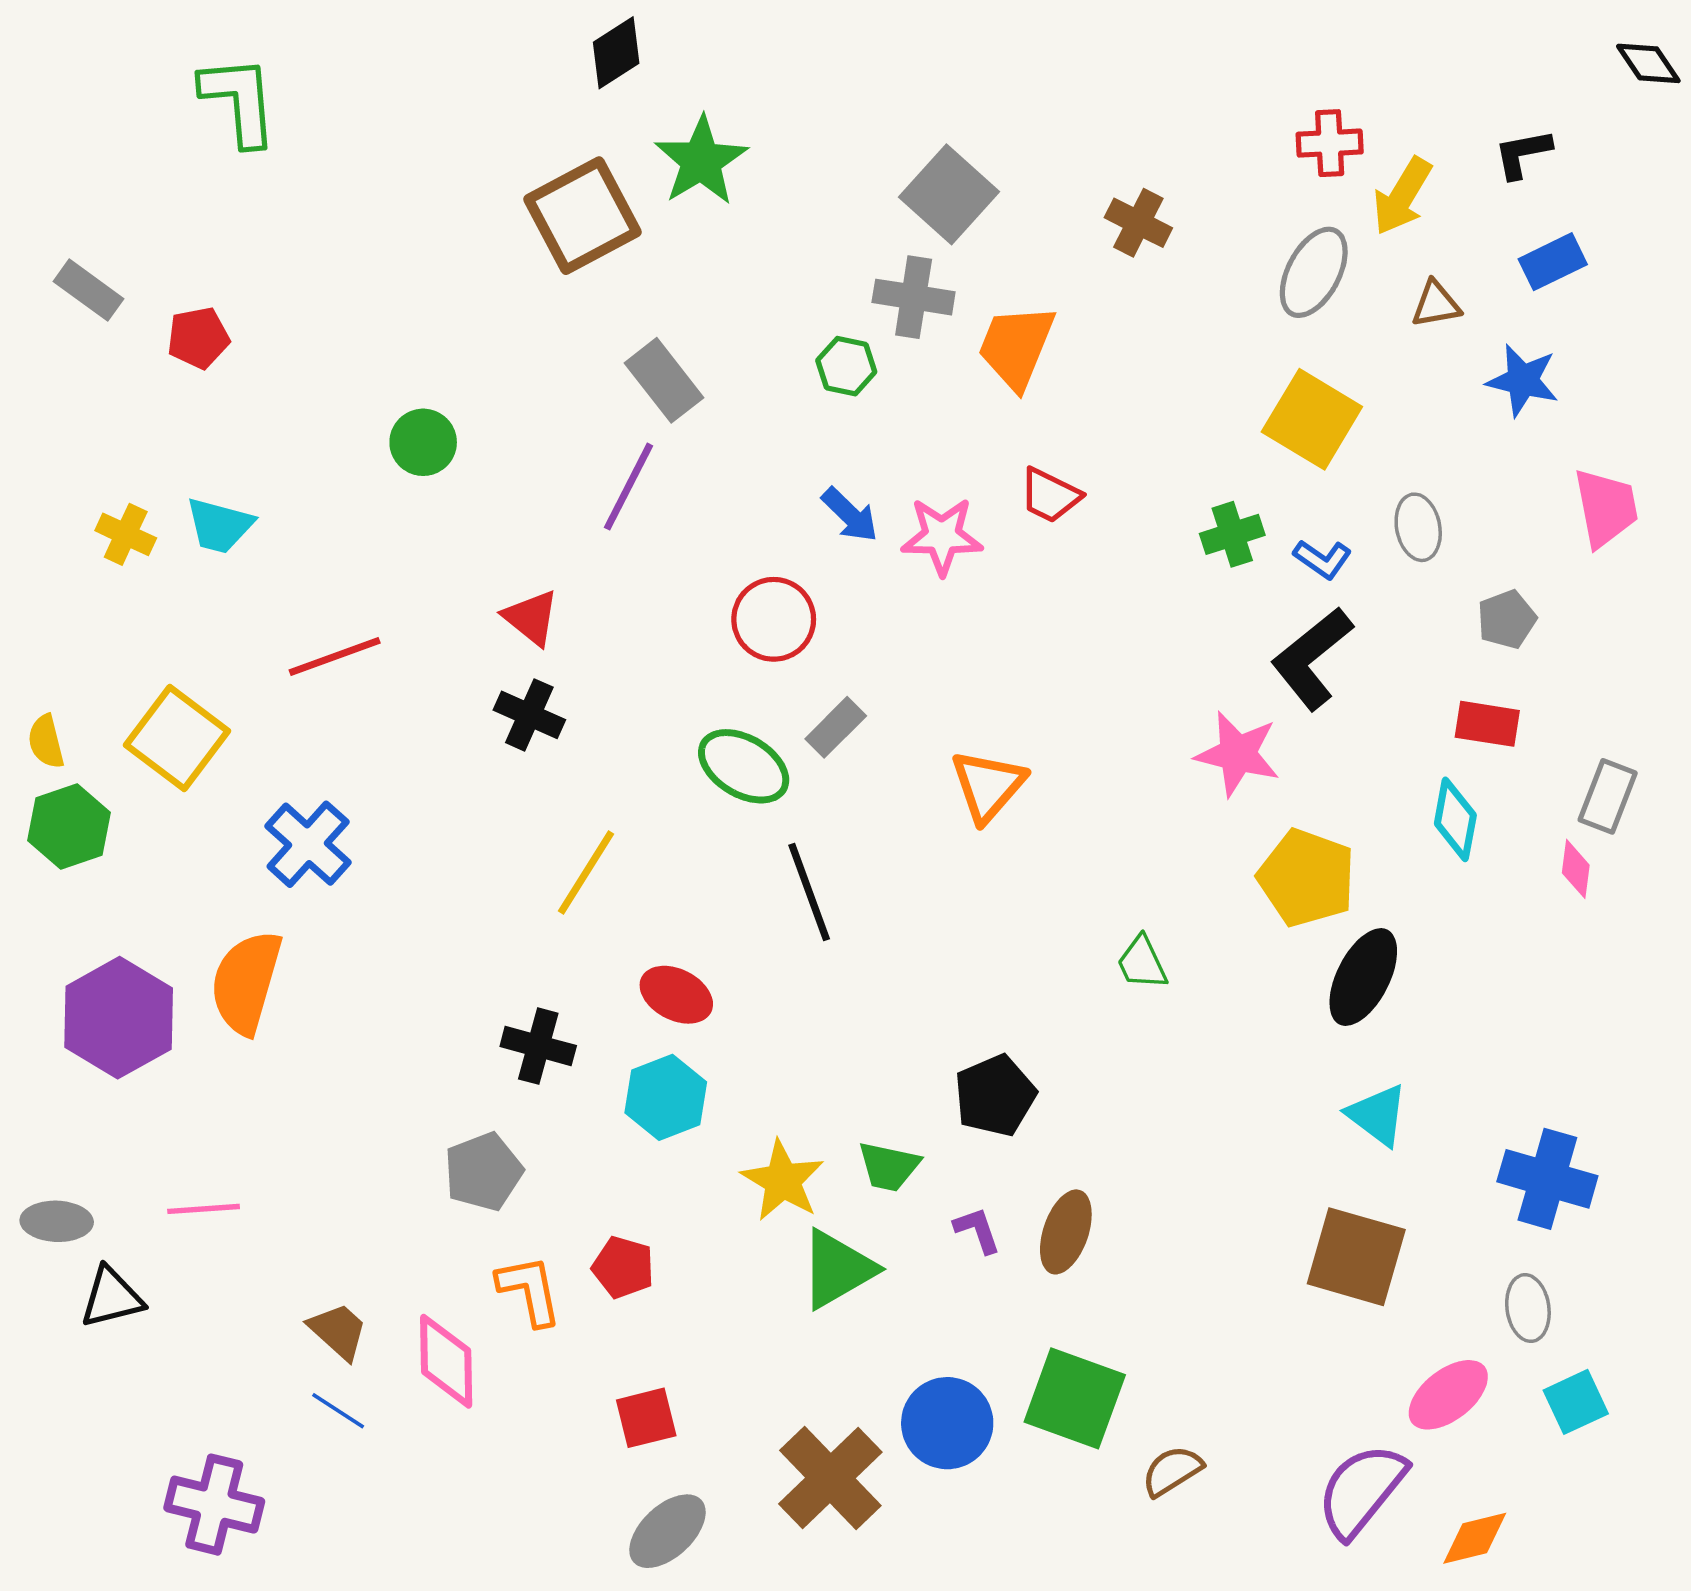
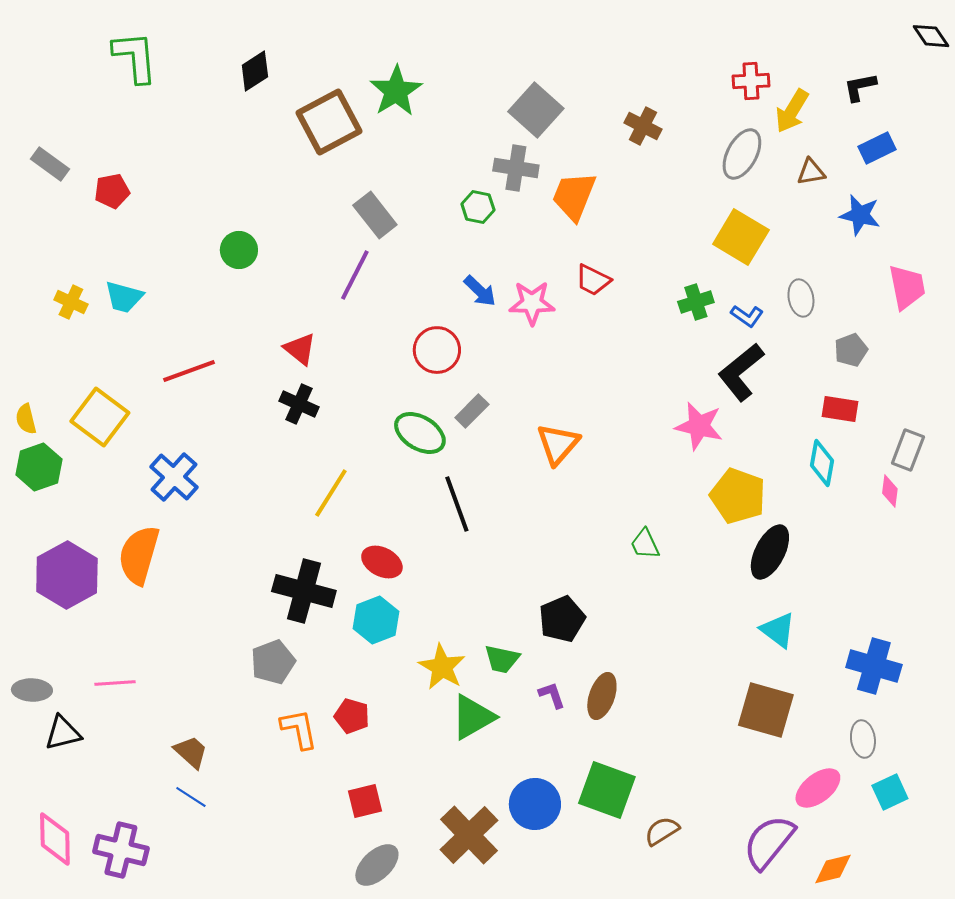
black diamond: (616, 53) -> (255, 71), moved
black cross: (538, 1046) -> (304, 591), size x1.5
pink diamond: (446, 1361) -> (55, 839), moved

